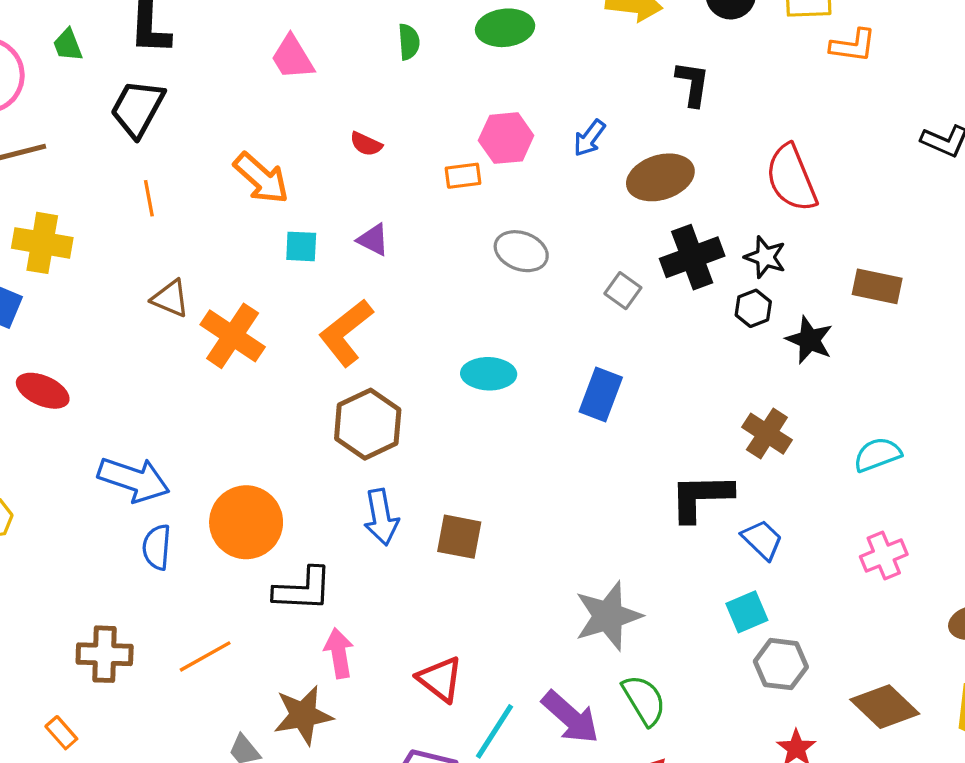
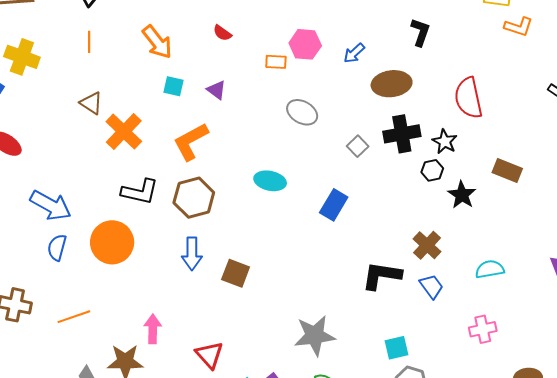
blue trapezoid: (762, 540) -> (431, 286), moved
black L-shape: (303, 589) -> (140, 192), moved

